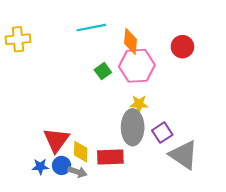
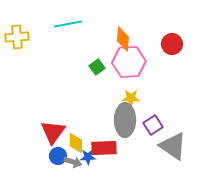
cyan line: (91, 28) -> (68, 24), moved
blue star: (40, 167) -> (88, 157), moved

